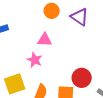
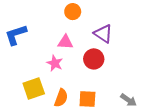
purple triangle: (80, 17) -> (103, 34), moved
red circle: (82, 78) -> (94, 59), moved

